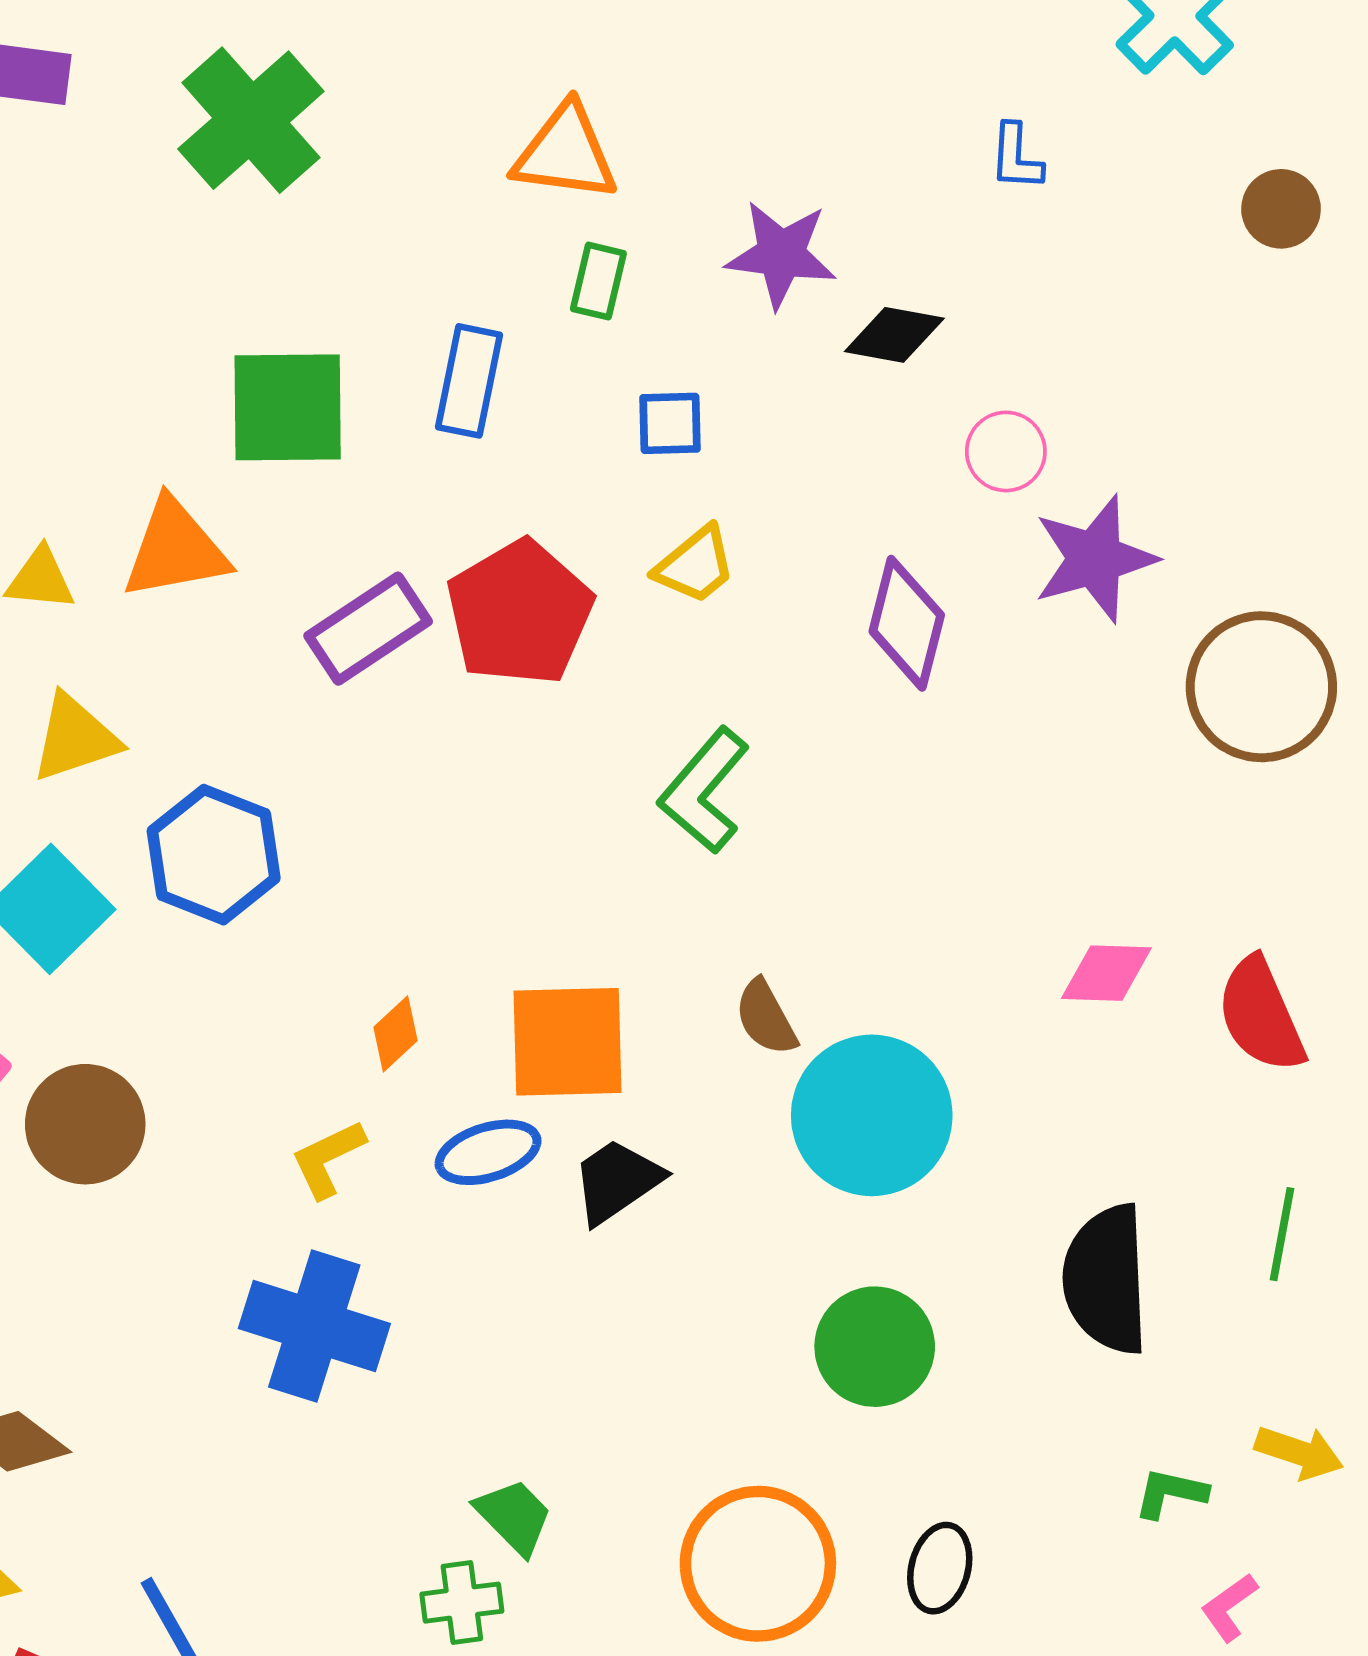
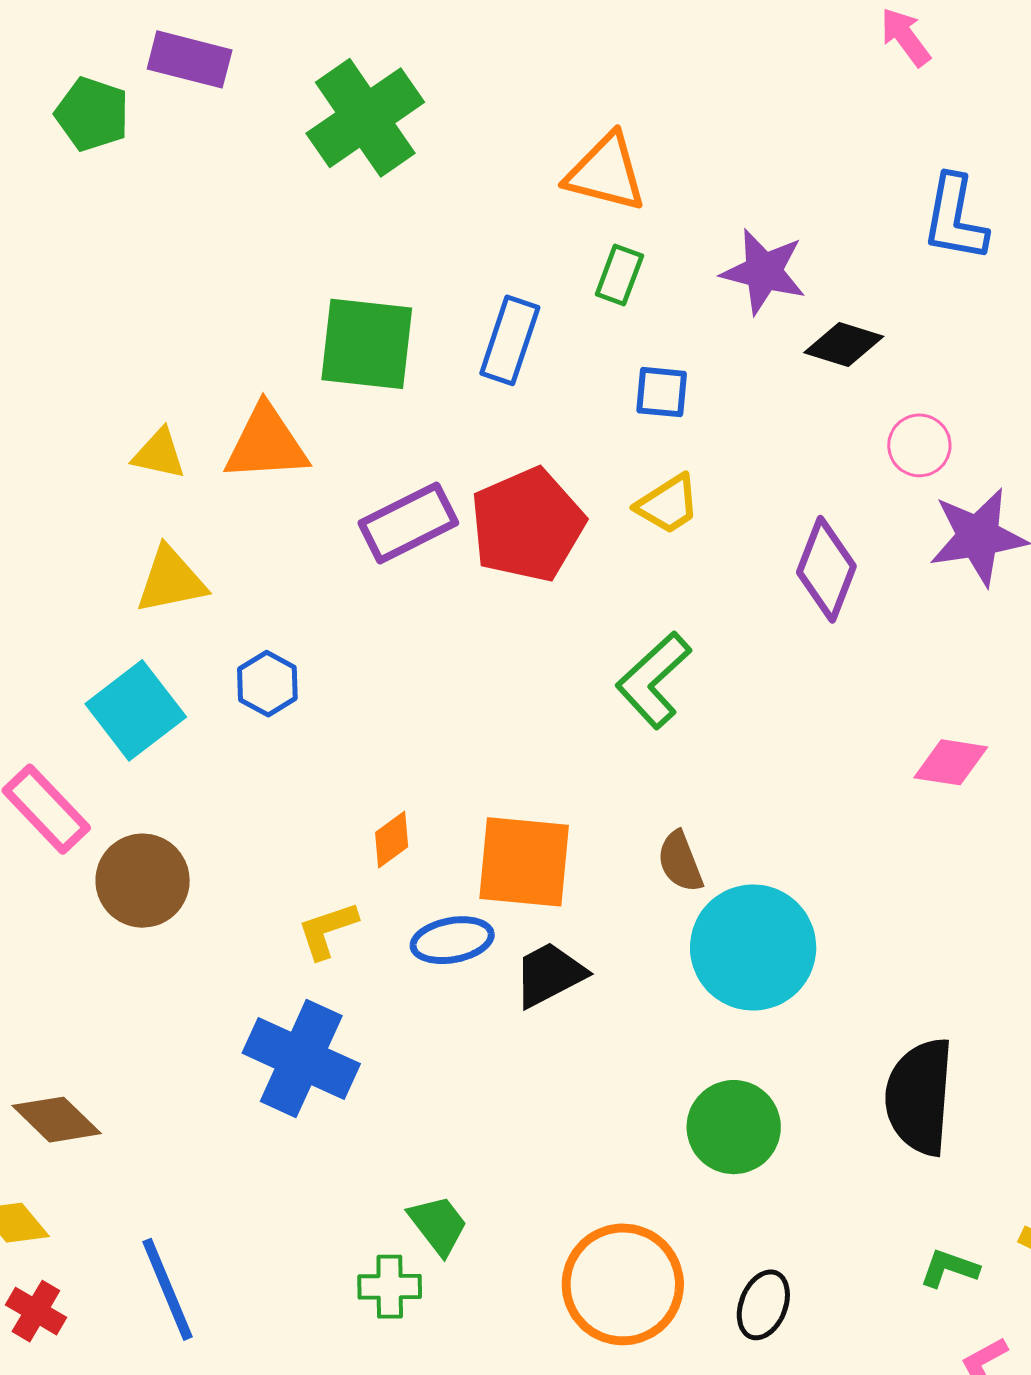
blue L-shape: (1016, 157) -> (955, 218), size x1.6
blue hexagon: (214, 855) -> (267, 684), size x0.6
pink diamond: (1106, 973) -> (951, 762), moved

